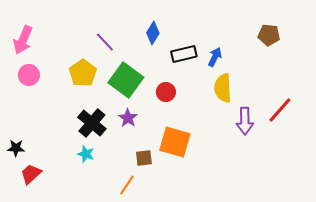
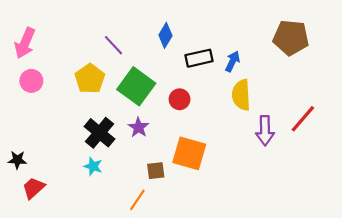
brown pentagon: (269, 35) -> (291, 38), size x1.5

